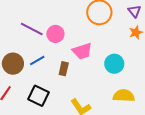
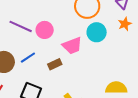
cyan circle: (114, 64) -> (97, 32), moved
brown rectangle: (64, 69) -> (55, 64), turned 56

